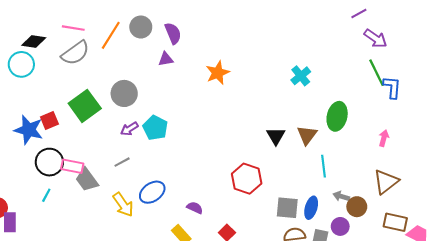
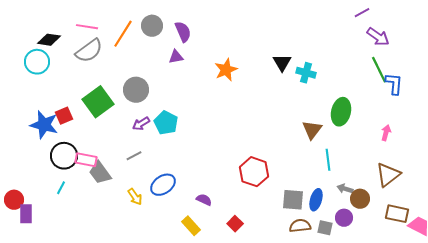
cyan cross: (301, 76) -> (306, 73), turned -36
black triangle: (276, 136) -> (282, 63), moved
yellow arrow: (123, 205) -> (135, 197), size x0.7

